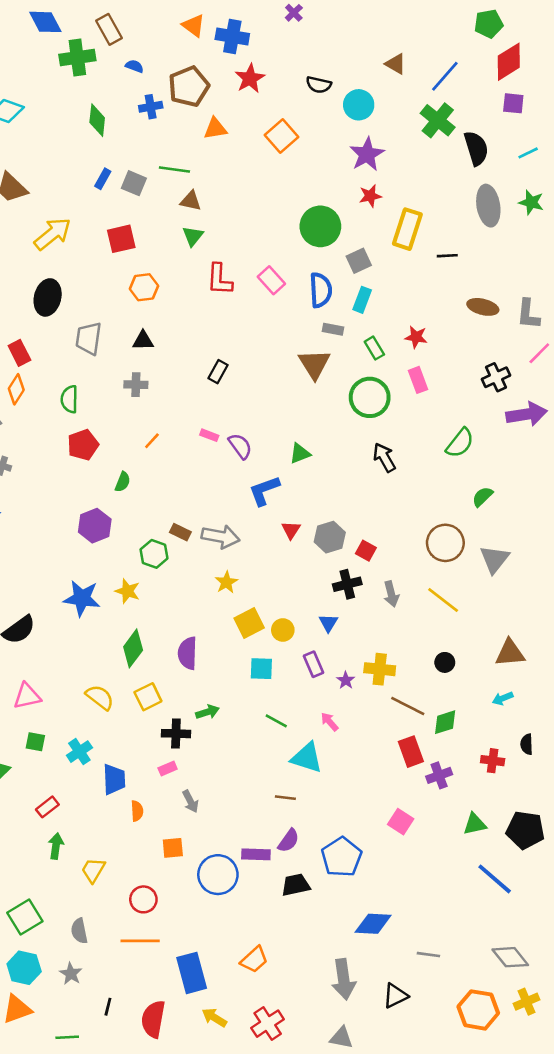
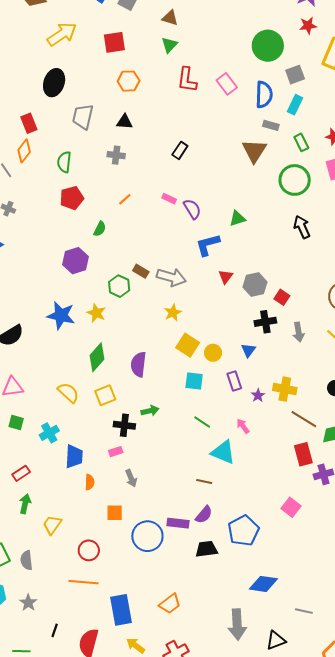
yellow square: (249, 623) -> (188, 345), turned -35
gray semicircle: (79, 931) -> (26, 560), moved

